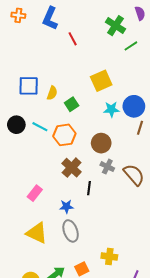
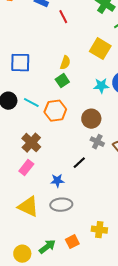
yellow square: (101, 81) -> (100, 49), moved, turned -35
yellow semicircle: (52, 93) -> (65, 63), moved
brown cross: (72, 168) -> (31, 143), moved
black line: (89, 188) -> (79, 163), turned 40
gray ellipse: (71, 231) -> (61, 205), turned -75

